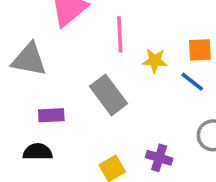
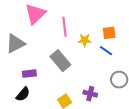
gray triangle: (29, 60) -> (15, 44), turned -35
black semicircle: (38, 152) -> (23, 94), turned 133

